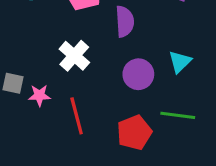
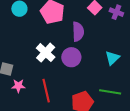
purple circle: (138, 74) -> (71, 57), moved
pink star: (39, 95) -> (18, 86), moved

